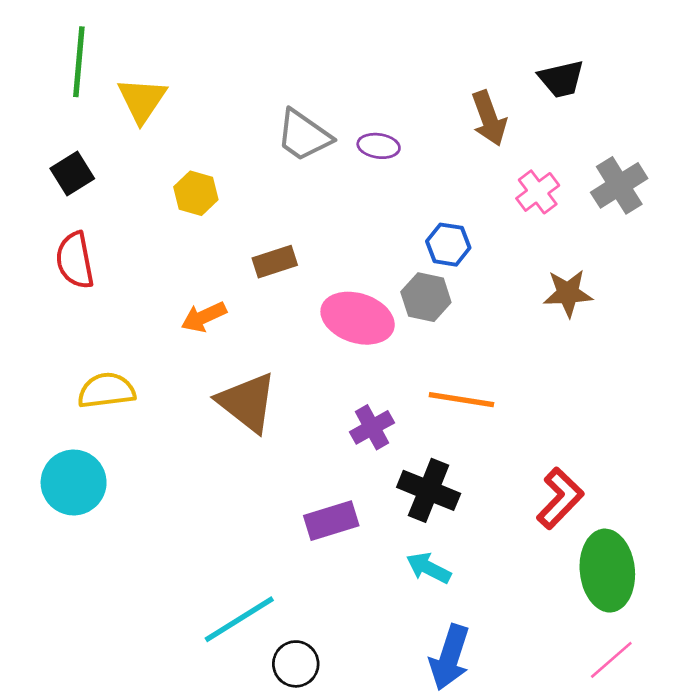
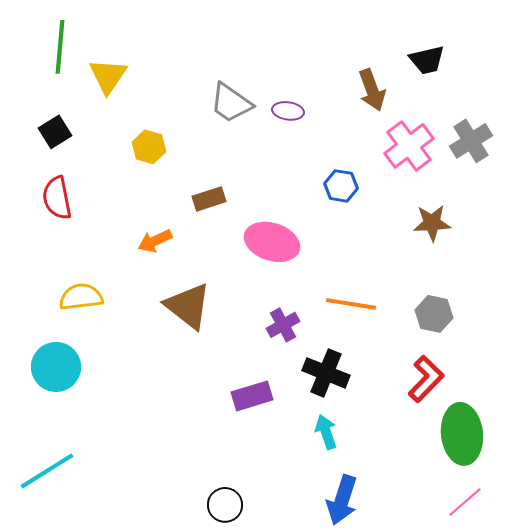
pink cross: (538, 192) -> (409, 146), size x1.5
gray hexagon: (426, 297) -> (434, 314), moved
cyan arrow: (429, 568) -> (326, 432), turned 44
cyan line: (239, 619) -> (47, 471), moved

